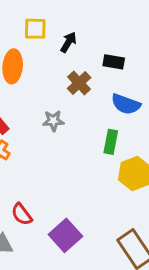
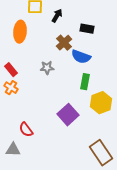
blue semicircle: (126, 104) -> (81, 57), moved
purple square: (65, 235) -> (68, 115), moved

